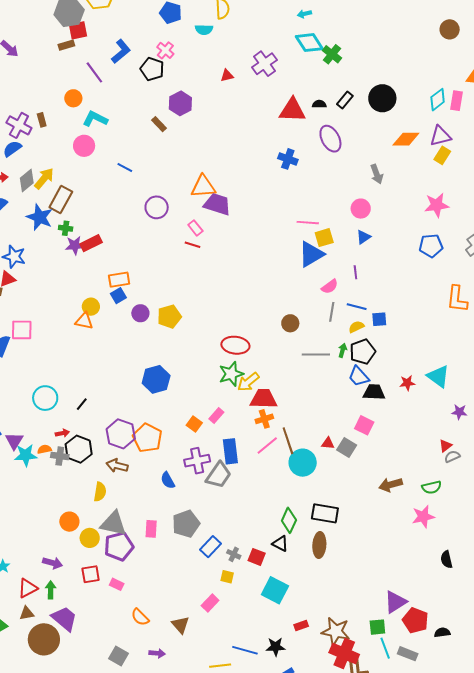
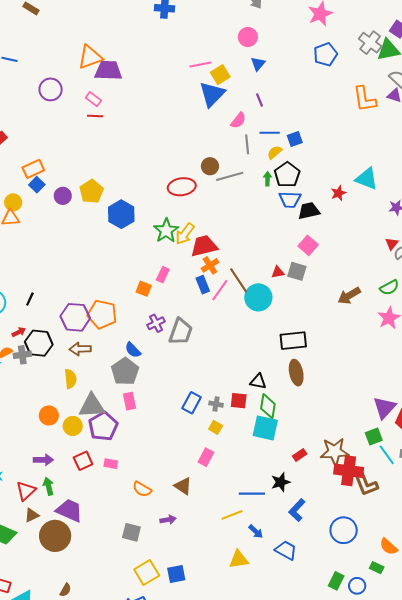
red ellipse: (235, 345) -> (182, 187), moved
gray line: (316, 354) -> (230, 176), moved
blue trapezoid: (359, 376) -> (290, 200), turned -30
blue hexagon: (156, 379) -> (121, 214), moved
pink square: (364, 425) -> (308, 245), turned 30
blue rectangle: (230, 451) -> (203, 285), moved, size x0.7
purple cross: (197, 461) -> (156, 323), size x0.7
green diamond: (289, 520) -> (268, 406), moved
gray pentagon: (186, 524) -> (125, 371), moved
yellow square: (227, 577) -> (216, 427), turned 32

